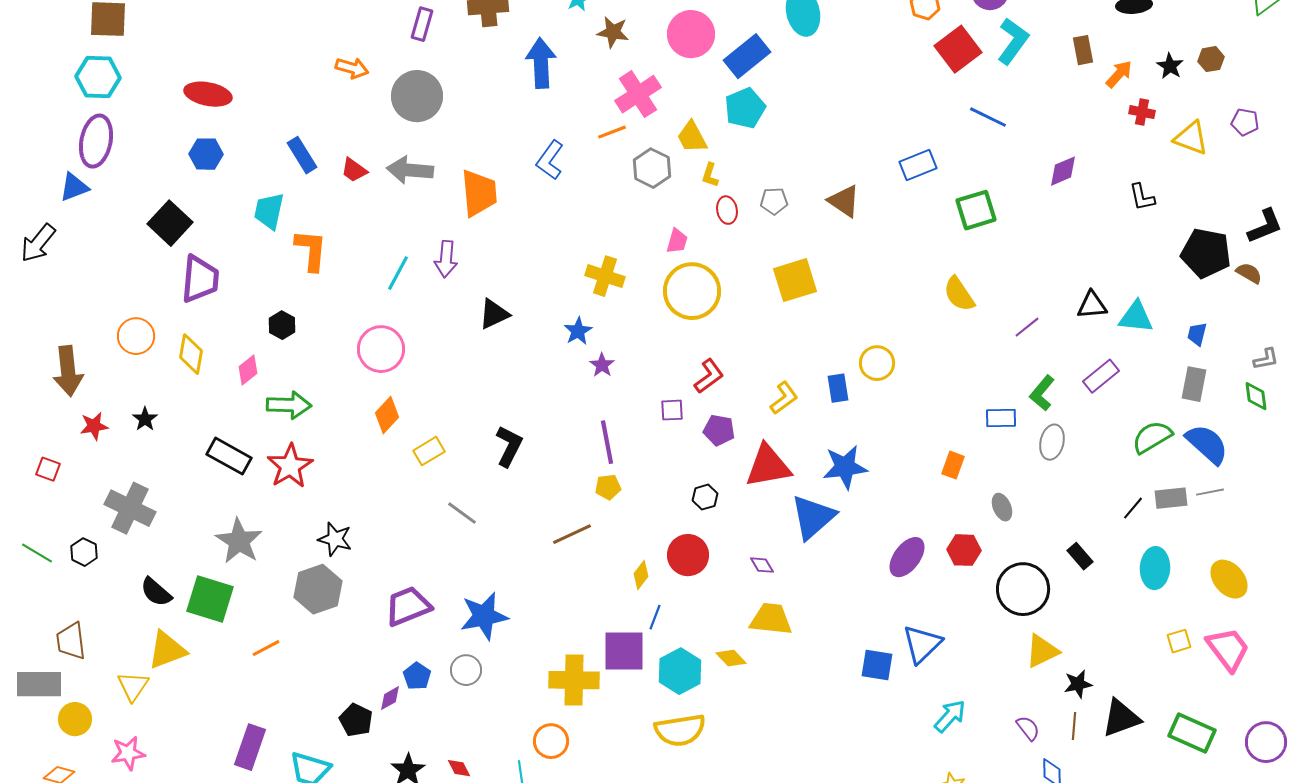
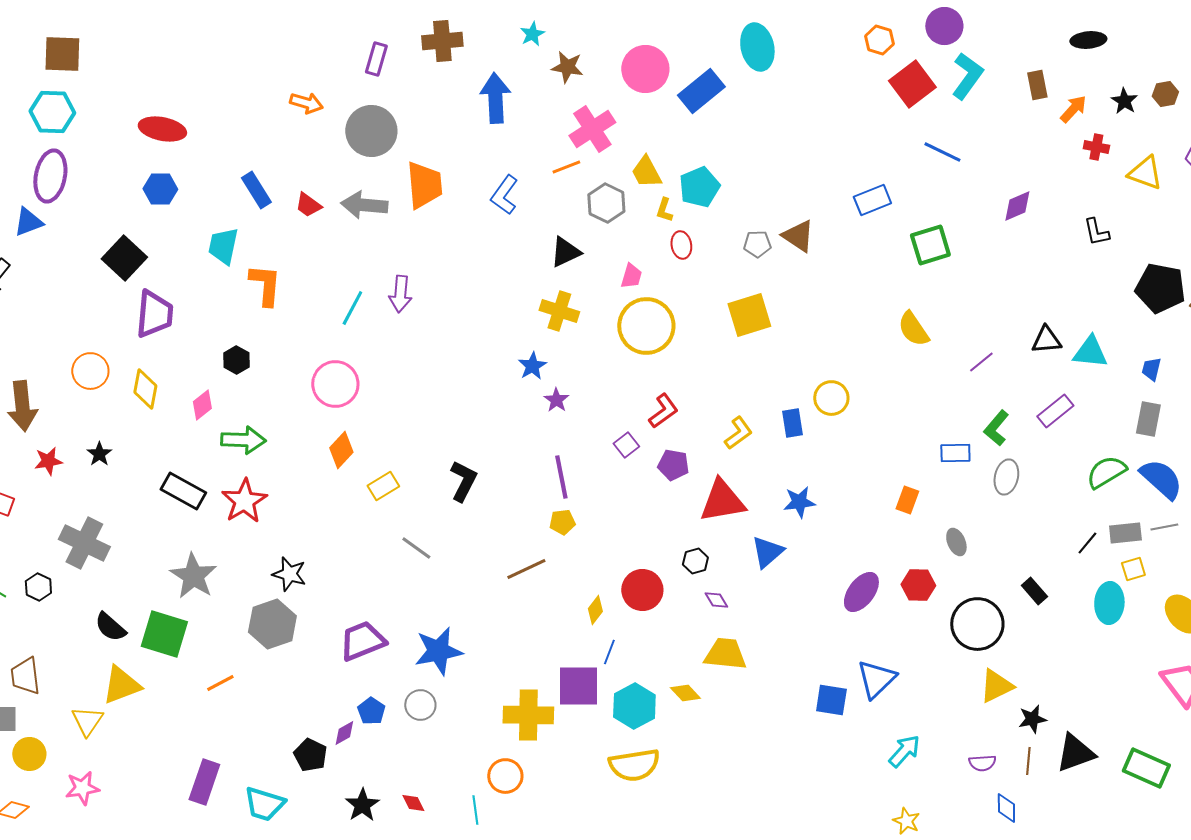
cyan pentagon: (745, 108) -> (699, 187), moved
orange trapezoid: (479, 193) -> (424, 185), moved
gray pentagon: (774, 201) -> (757, 244), moved
black triangle: (494, 314) -> (565, 252), moved
purple square: (672, 410) -> (626, 445), turned -35
blue star: (845, 467) -> (799, 502), size x0.7
black hexagon: (705, 497) -> (695, 561), moved
blue triangle: (813, 517) -> (767, 552), size x0.7
yellow square: (1179, 641) -> (1133, 569), moved
purple semicircle: (1028, 728) -> (982, 763), turned 124

